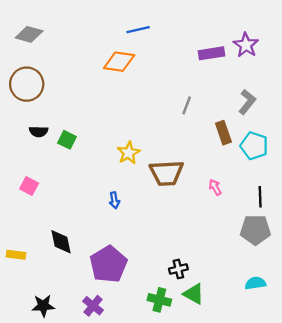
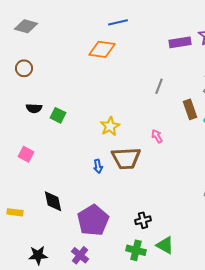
brown circle: (27, 84) -> (24, 68), size x0.6
brown trapezoid: (167, 173) -> (126, 158), moved
pink arrow: (215, 187) -> (157, 136), moved
black cross: (178, 269) -> (143, 220), moved

